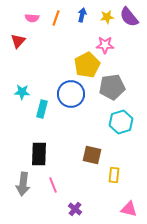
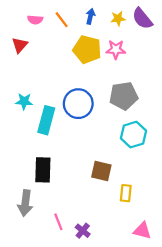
orange line: (56, 18) -> (62, 20), turned -56
yellow pentagon: (87, 65) -> (87, 49), moved, turned -30
cyan rectangle: (42, 109) -> (46, 120), size x1.4
pink line: (53, 185) -> (58, 222), moved

